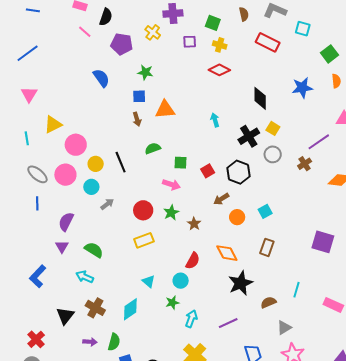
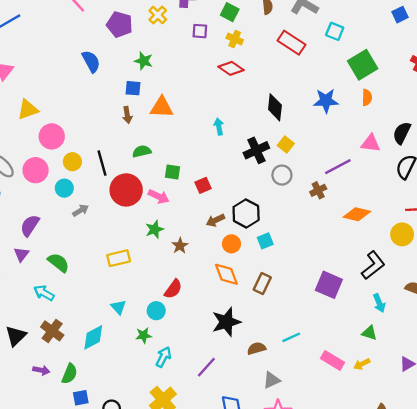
green square: (330, 54) -> (363, 65), size x1.4
black hexagon: (239, 172) -> (246, 213), moved
red circle: (143, 210) -> (126, 190), moved, size x1.4
orange diamond: (227, 253) -> (226, 274), moved
cyan line: (296, 290) -> (291, 337), turned 42
purple line: (228, 323) -> (206, 367), turned -30

